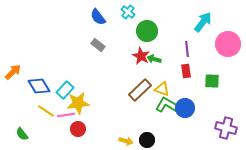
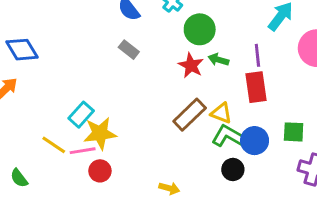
green arrow: (154, 59) -> (218, 60), moved
red rectangle: (186, 71) -> (256, 87), size x1.5
green square: (212, 81) -> (294, 132), moved
blue diamond: (39, 86) -> (22, 50), moved
black circle: (147, 140) -> (233, 169), moved

